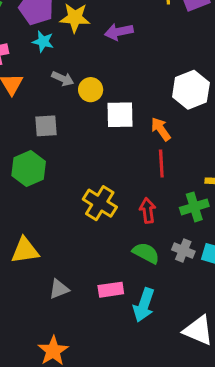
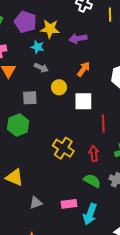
cyan star: (43, 42) -> (37, 47), moved
yellow circle: (91, 90) -> (59, 87), moved
white square: (120, 115) -> (83, 101), moved
orange arrow: (161, 129) -> (84, 69), moved, turned 70
yellow triangle: (25, 250) -> (15, 177), turned 30

